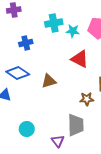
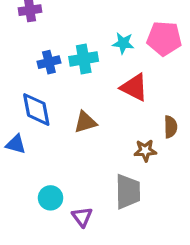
cyan cross: (54, 23) -> (84, 59), moved
blue diamond: (18, 73) -> (36, 109), turned 45
purple triangle: (58, 141) -> (82, 217), moved

